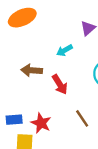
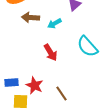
brown arrow: (32, 70) -> (30, 17), moved
brown line: (82, 118) -> (61, 93), moved

